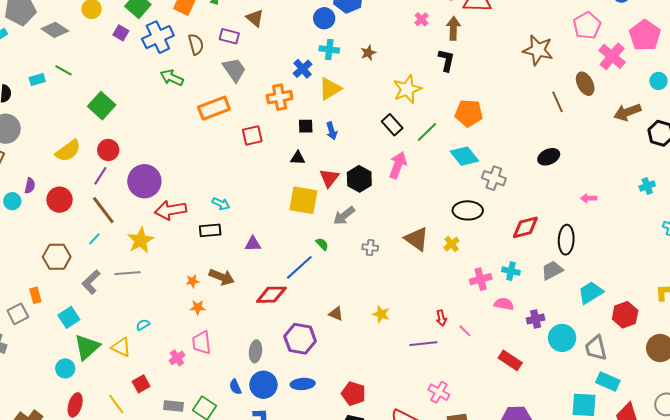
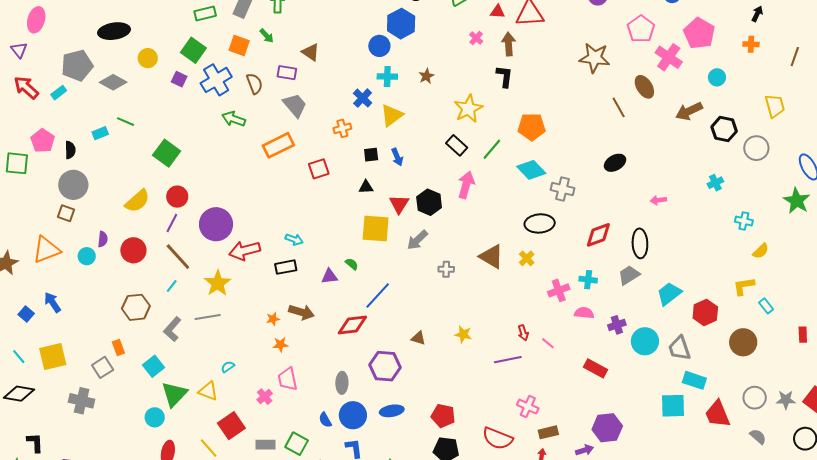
orange cross: (280, 97) -> (342, 128), size x0.7
green semicircle: (322, 244) -> (352, 264), moved
red square: (141, 384) -> (231, 426), size x1.5

